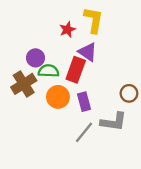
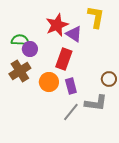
yellow L-shape: (93, 20) -> (96, 17), moved
red star: (67, 29) -> (57, 25), size x1.6
purple triangle: (88, 52) -> (74, 34), moved
green semicircle: (49, 71) -> (20, 40), moved

